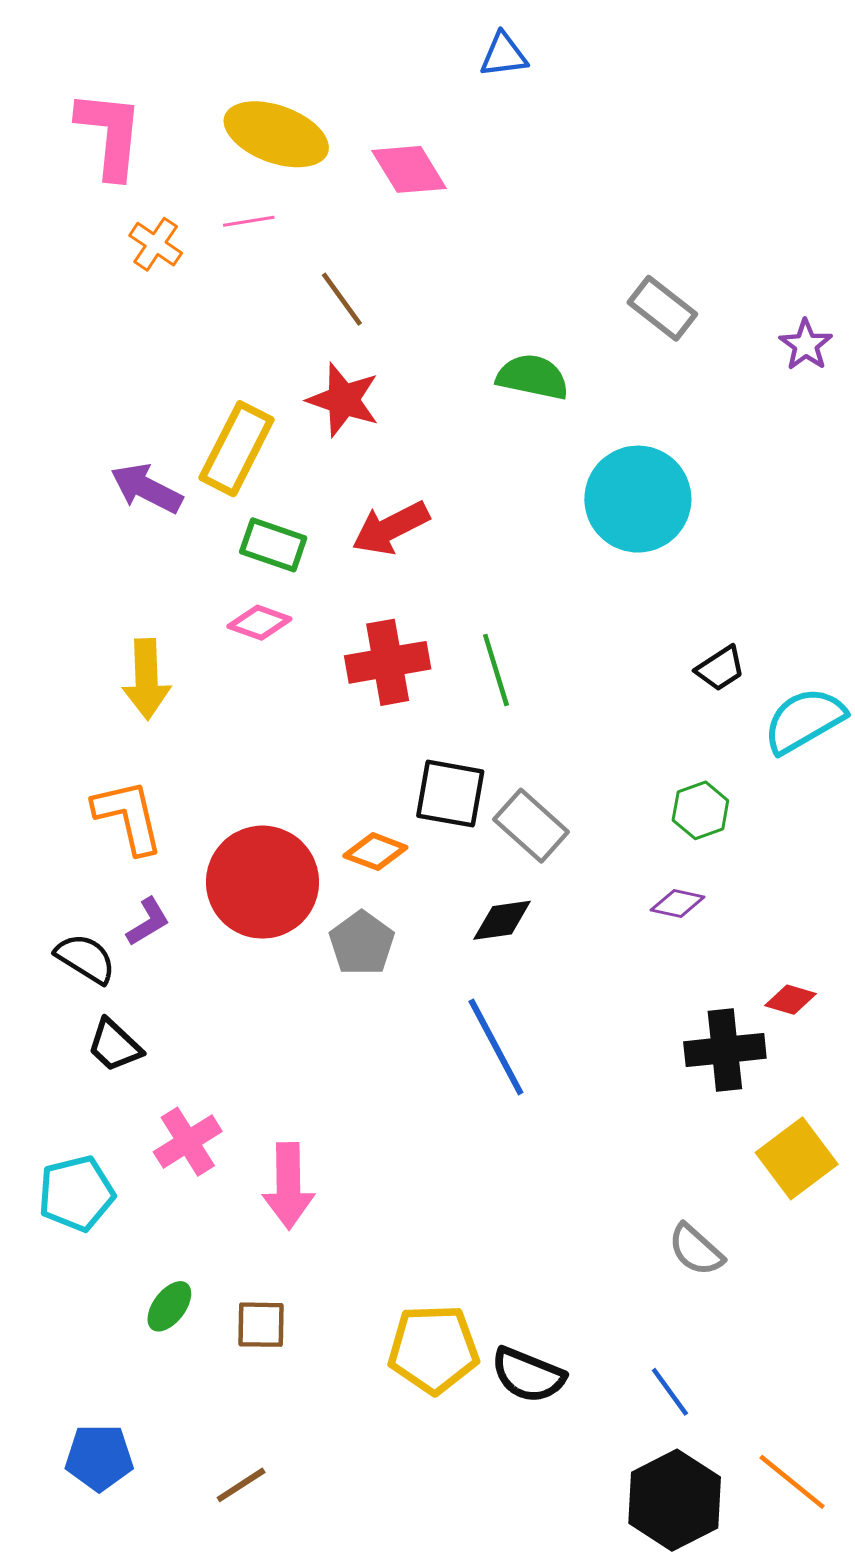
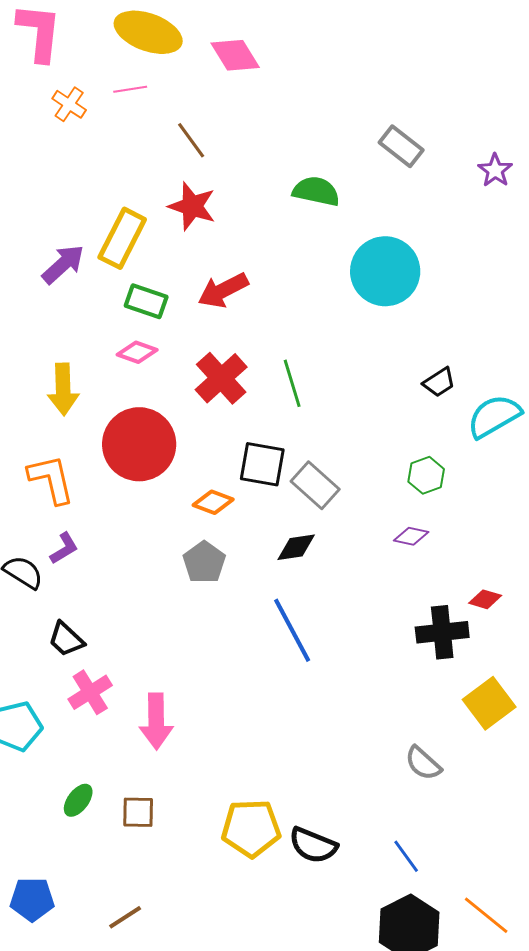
purple arrow: (146, 488) -> (63, 264), turned 111
red cross: (388, 662) -> (221, 378), turned -32
red circle: (262, 882) -> (139, 444), moved
black trapezoid: (114, 1045) -> (66, 639), moved

